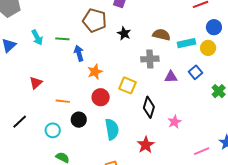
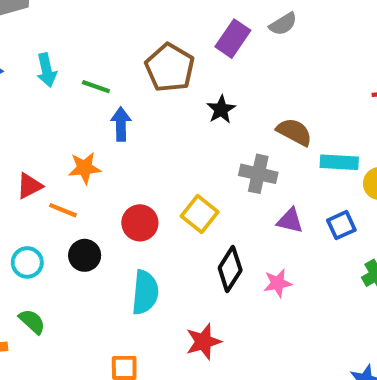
orange star: (95, 72) -> (85, 168), moved
red triangle: (36, 83) -> (30, 186), moved
pink star: (174, 122) -> (278, 283), moved

